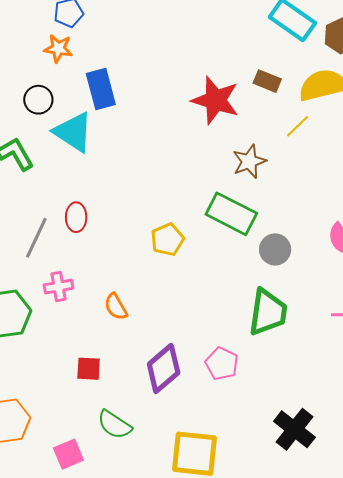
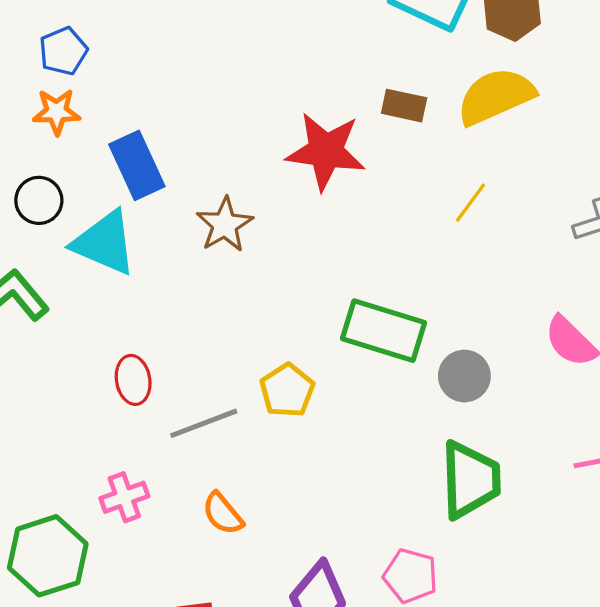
yellow line: (298, 126) -> (470, 203), moved
brown star: (249, 161) -> (225, 225), moved
gray line: (36, 238) -> (204, 423), moved, turned 54

